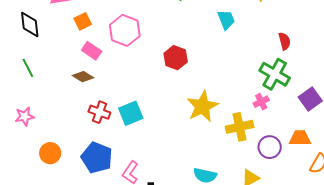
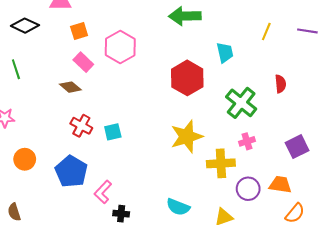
black diamond: (30, 24) -> (25, 26), turned -68
red hexagon: (176, 58) -> (187, 78), moved, size x1.4
green cross: (275, 74) -> (241, 103), moved
cyan square: (131, 113) -> (113, 132), size x0.7

